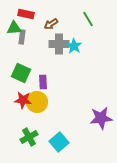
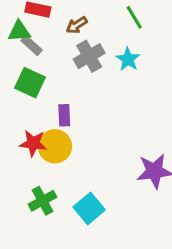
gray rectangle: (22, 37) -> (32, 45), turned -56
gray cross: (59, 44) -> (89, 56), turned -30
cyan star: (74, 46) -> (128, 59), moved
green square: (21, 73) -> (30, 83), moved

